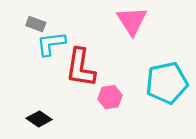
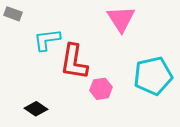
gray rectangle: (36, 24) -> (13, 14), moved

